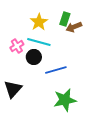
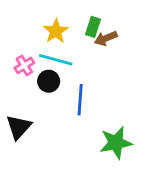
blue line: (56, 70) -> (80, 100), turned -70
green star: (65, 100) -> (116, 143), moved

